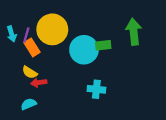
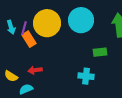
green rectangle: (103, 45) -> (100, 52), moved
cyan circle: (84, 50) -> (81, 20), moved
yellow semicircle: (30, 72) -> (11, 76), moved

